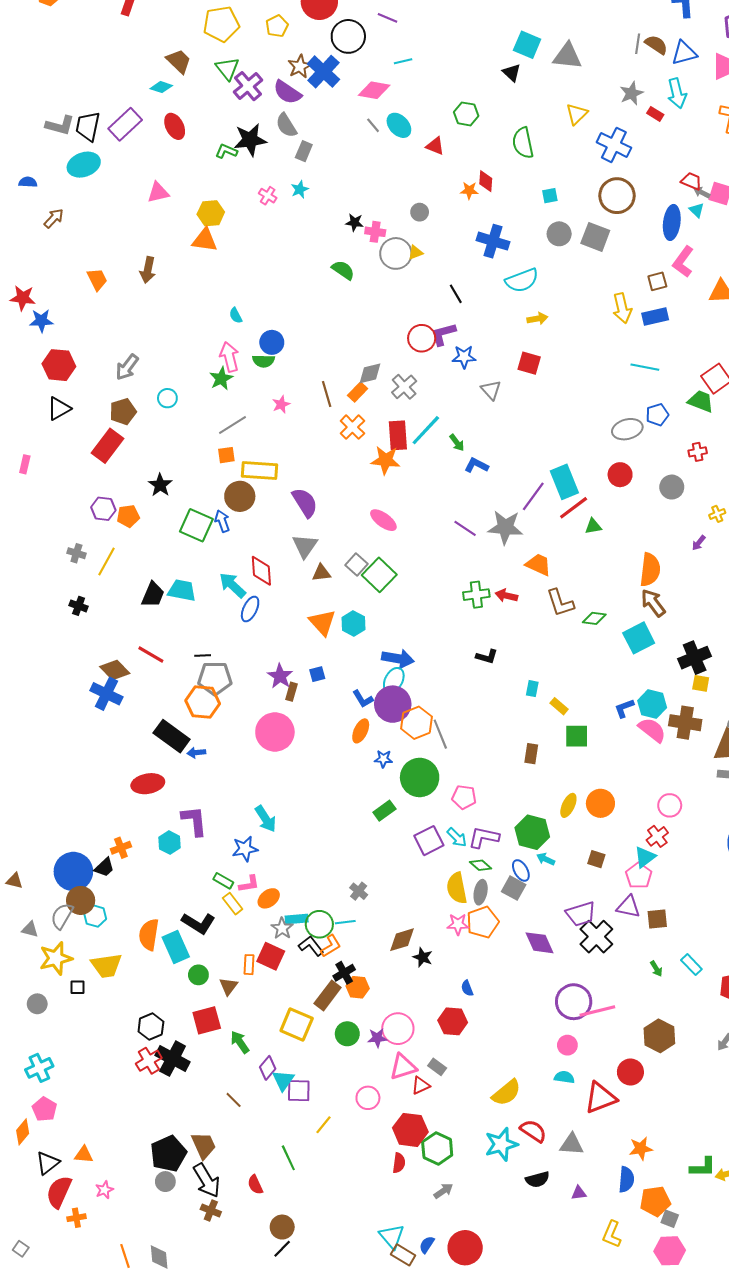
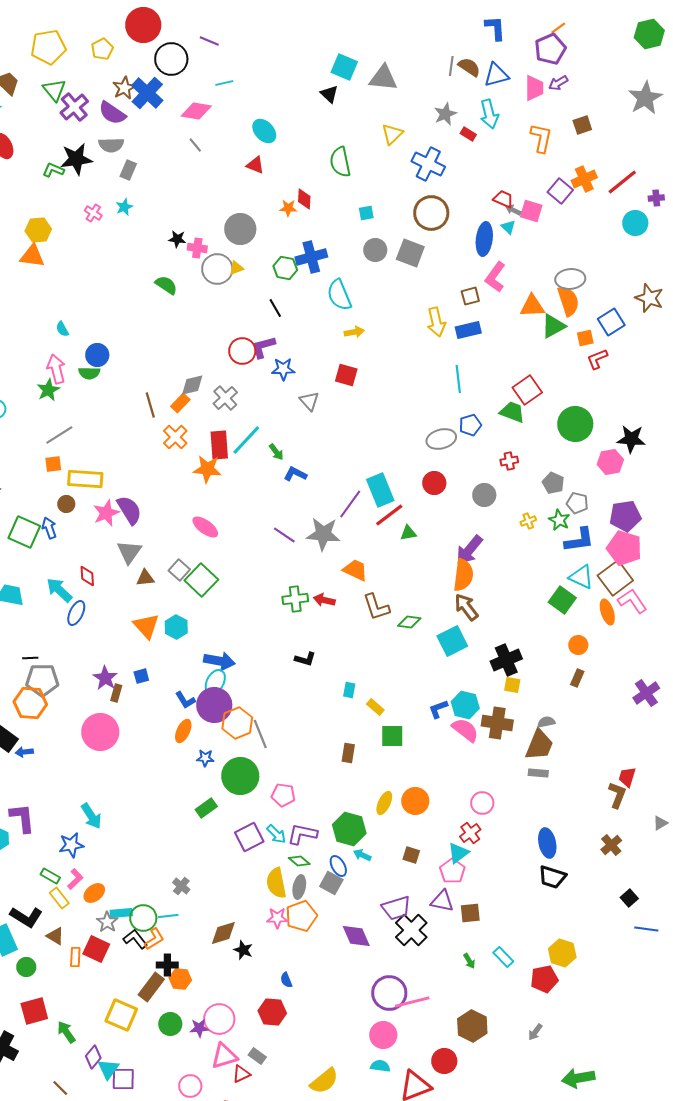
green hexagon: (466, 114) -> (285, 268), moved
gray semicircle: (286, 125) -> (111, 145), turned -60
cyan ellipse: (399, 125) -> (264, 131), moved
gray circle: (420, 212) -> (240, 229), size x1.8
blue cross: (493, 241) -> (311, 257), turned -32
cyan semicircle: (522, 280) -> (339, 295), turned 88
cyan line: (645, 367) -> (458, 379), turned 72
pink star: (281, 404) -> (106, 513), moved, size x1.5
brown circle: (240, 496) -> (66, 504), size x0.6
purple arrow: (699, 543) -> (469, 550), moved, size x2.0
red diamond: (261, 571) -> (87, 576), size x0.7
pink L-shape: (249, 884) -> (75, 879), turned -35
black cross: (344, 973) -> (167, 965), turned 30
brown triangle: (228, 986) -> (55, 936), moved, turned -36
pink circle: (567, 1045) -> (383, 1035), size x1.4

